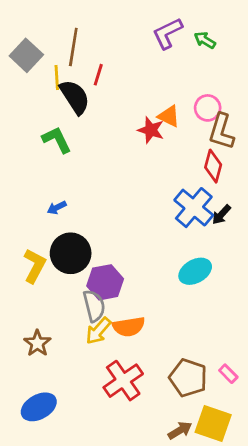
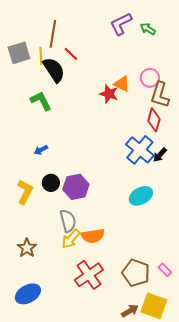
gray square: (26, 55) -> (19, 53), moved, turned 30
red line: (98, 75) -> (71, 54), turned -63
black circle: (71, 253) -> (51, 183), size x0.6
purple hexagon: (105, 282) -> (76, 187), moved

